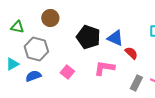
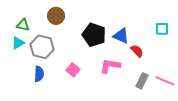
cyan triangle: (12, 64) -> (18, 43), moved
blue semicircle: (33, 76) -> (39, 74), turned 112

